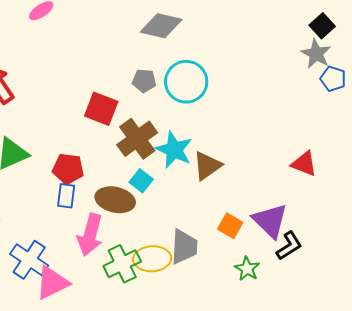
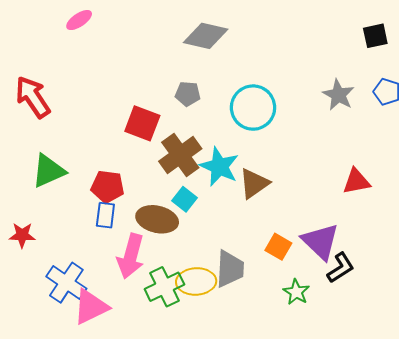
black square: (322, 26) -> (375, 36), turned 30
gray star: (316, 54) -> (338, 95), moved
cyan circle: (186, 82) -> (253, 108), moved
red triangle: (304, 164) -> (356, 181), turned -32

